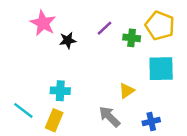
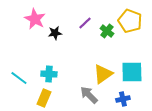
green cross: (132, 38) -> (107, 31), turned 32
cyan square: (161, 69) -> (132, 72), moved
yellow triangle: (127, 91) -> (103, 74), size x1.5
cyan line: (23, 110) -> (19, 78), moved

